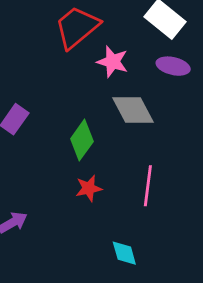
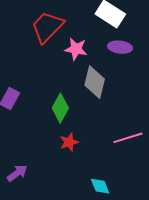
gray diamond: (133, 110) -> (95, 82), turned 48
pink line: (148, 186) -> (128, 138), moved, turned 72

